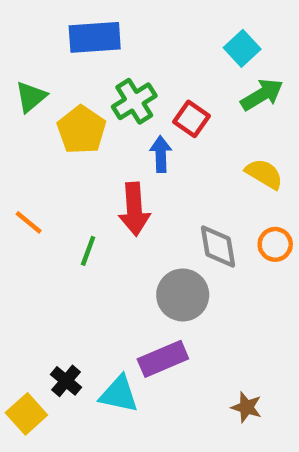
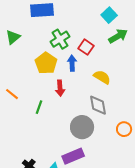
yellow pentagon: (81, 130) -> (46, 63), moved
yellow semicircle: (264, 174) -> (102, 77), moved
red arrow: (134, 209) -> (60, 88), size x0.7
orange circle: (275, 244) -> (124, 129), moved

